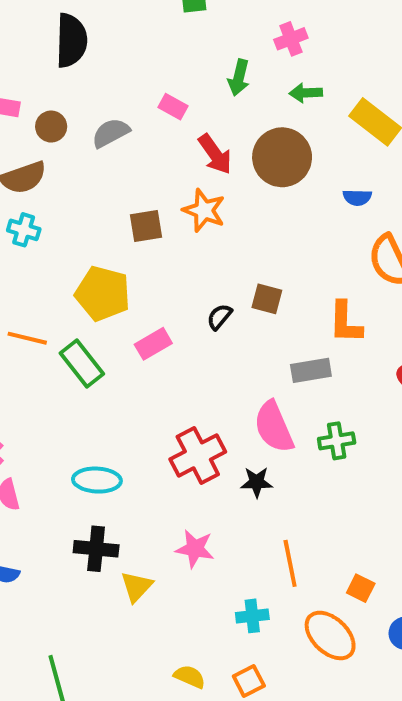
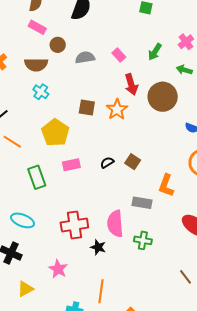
pink cross: (291, 39) -> (186, 42), turned -35
cyan cross: (24, 230) -> (41, 92), moved
green rectangle: (82, 364) -> (37, 177), moved
yellow triangle: (137, 587) -> (25, 289), moved

